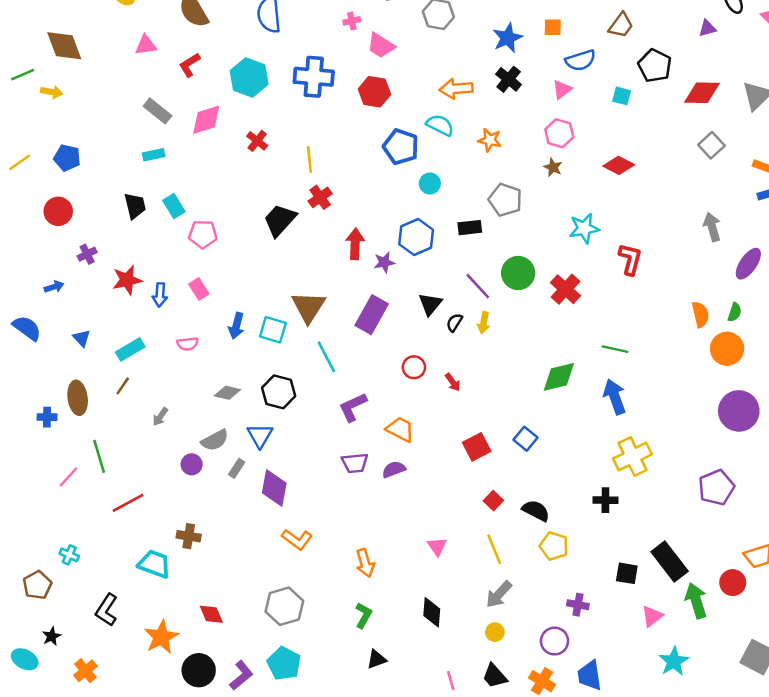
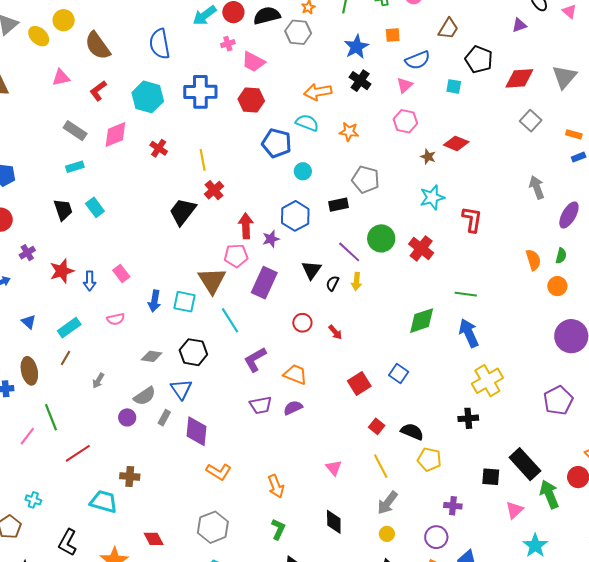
brown star: (553, 167) -> (428, 157), moved
pink pentagon: (203, 234) -> (236, 256), moved
orange circle: (727, 349) -> (557, 286), size x0.7

